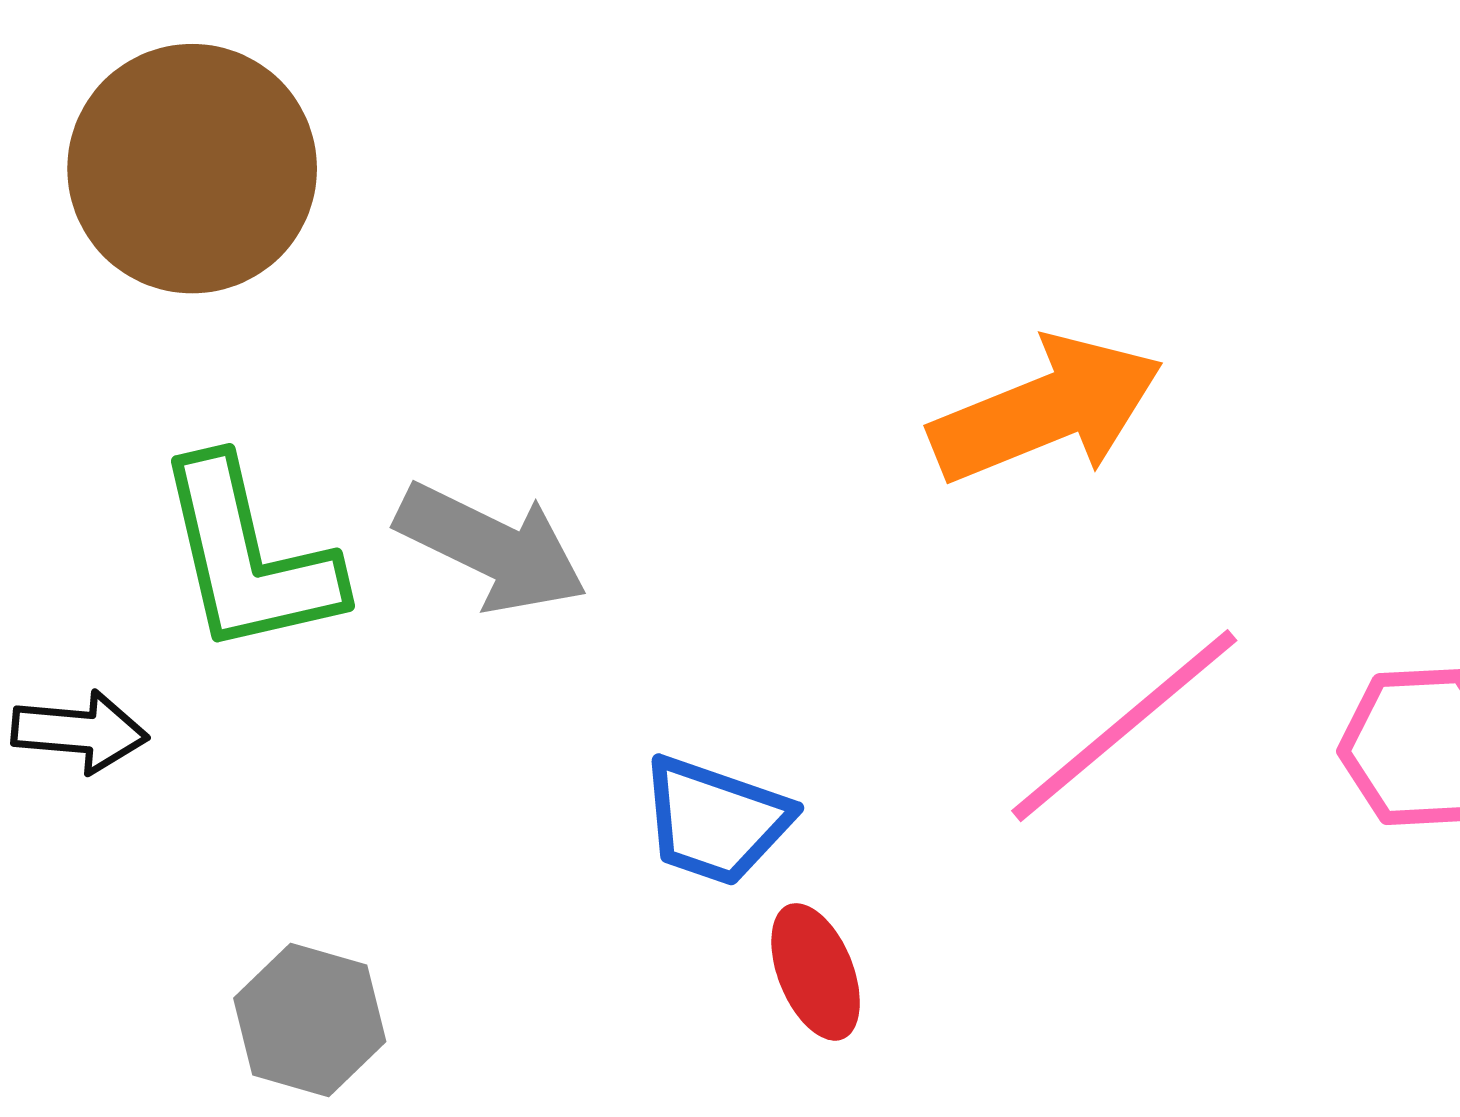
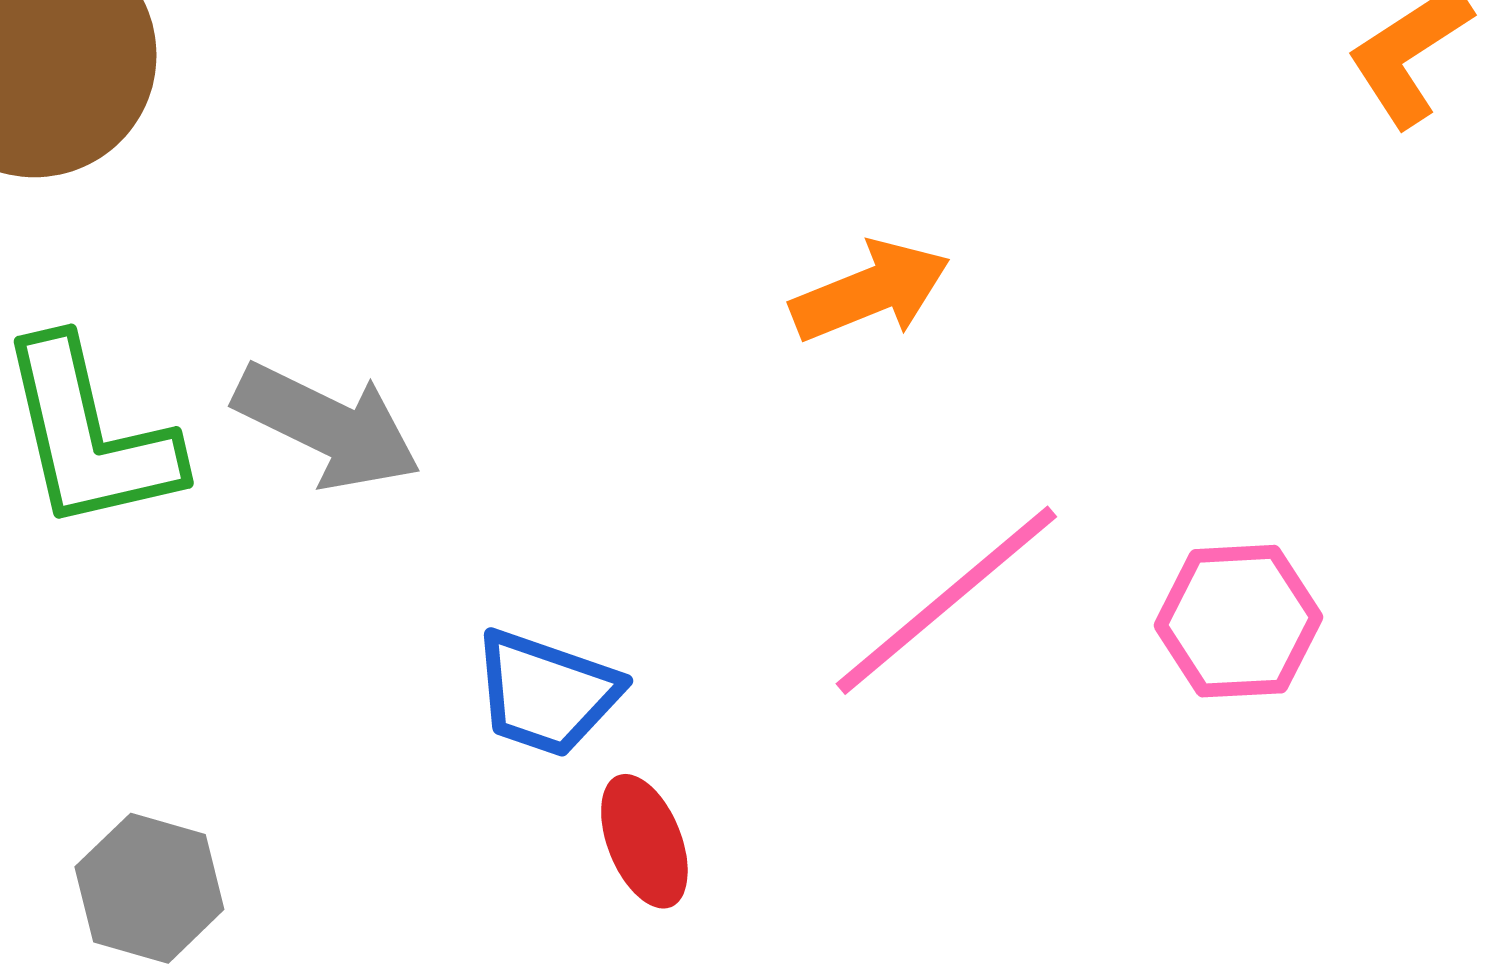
orange arrow: (1047, 410) -> (870, 291), size x0.7

